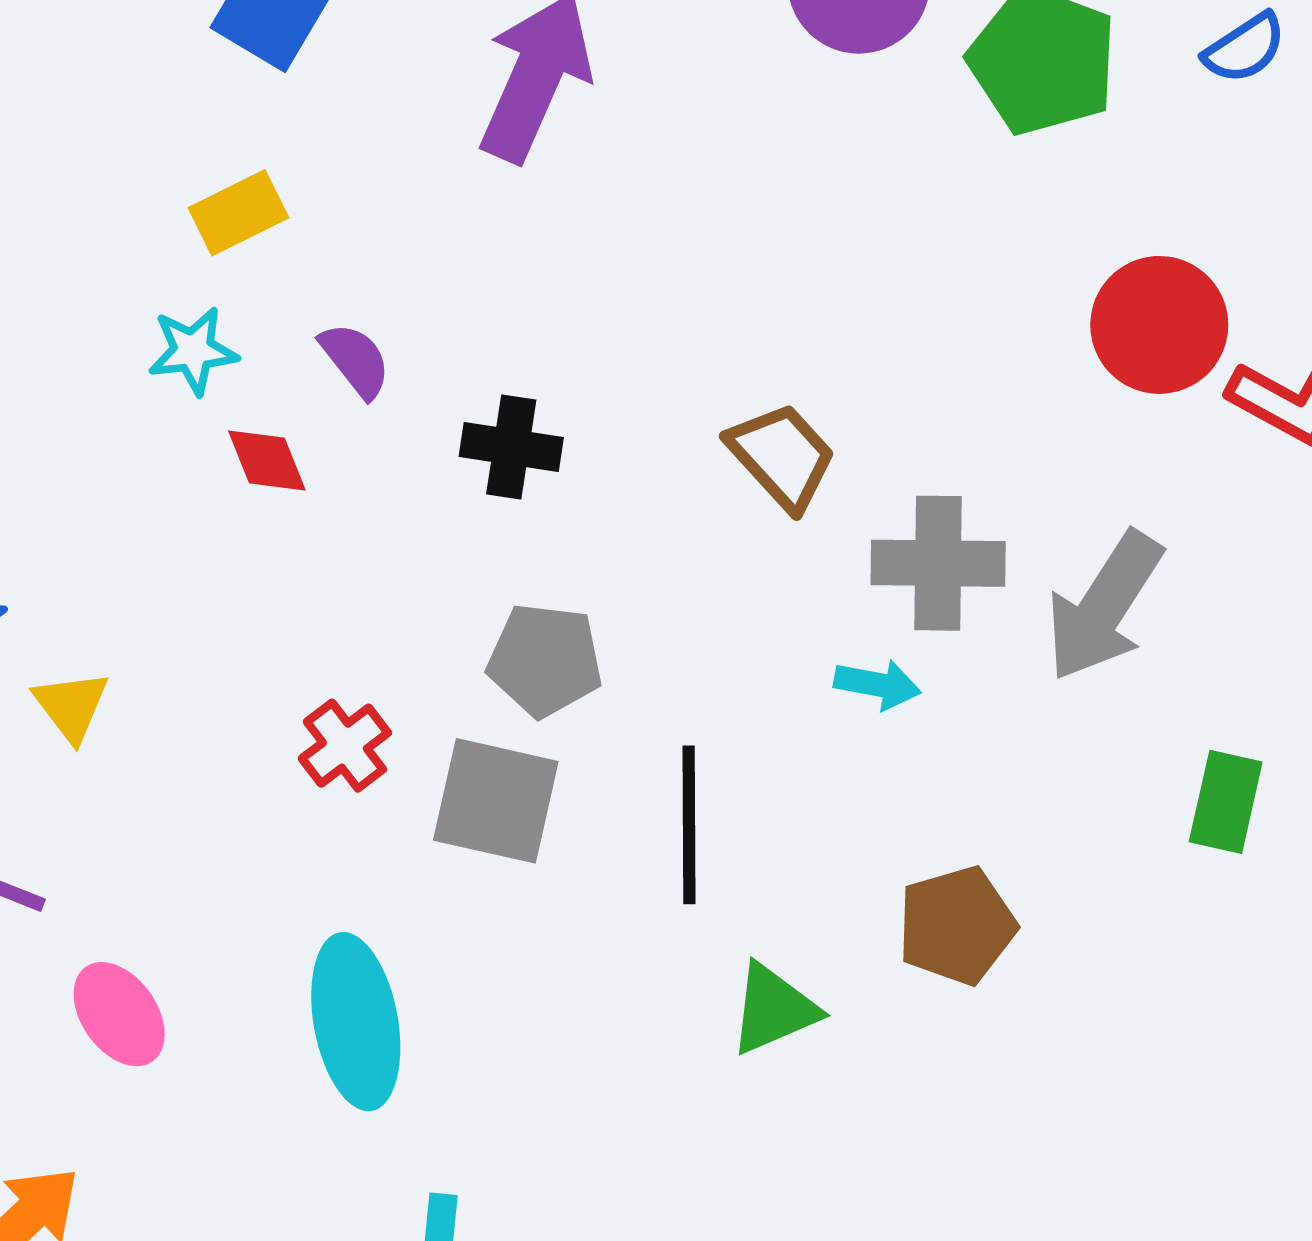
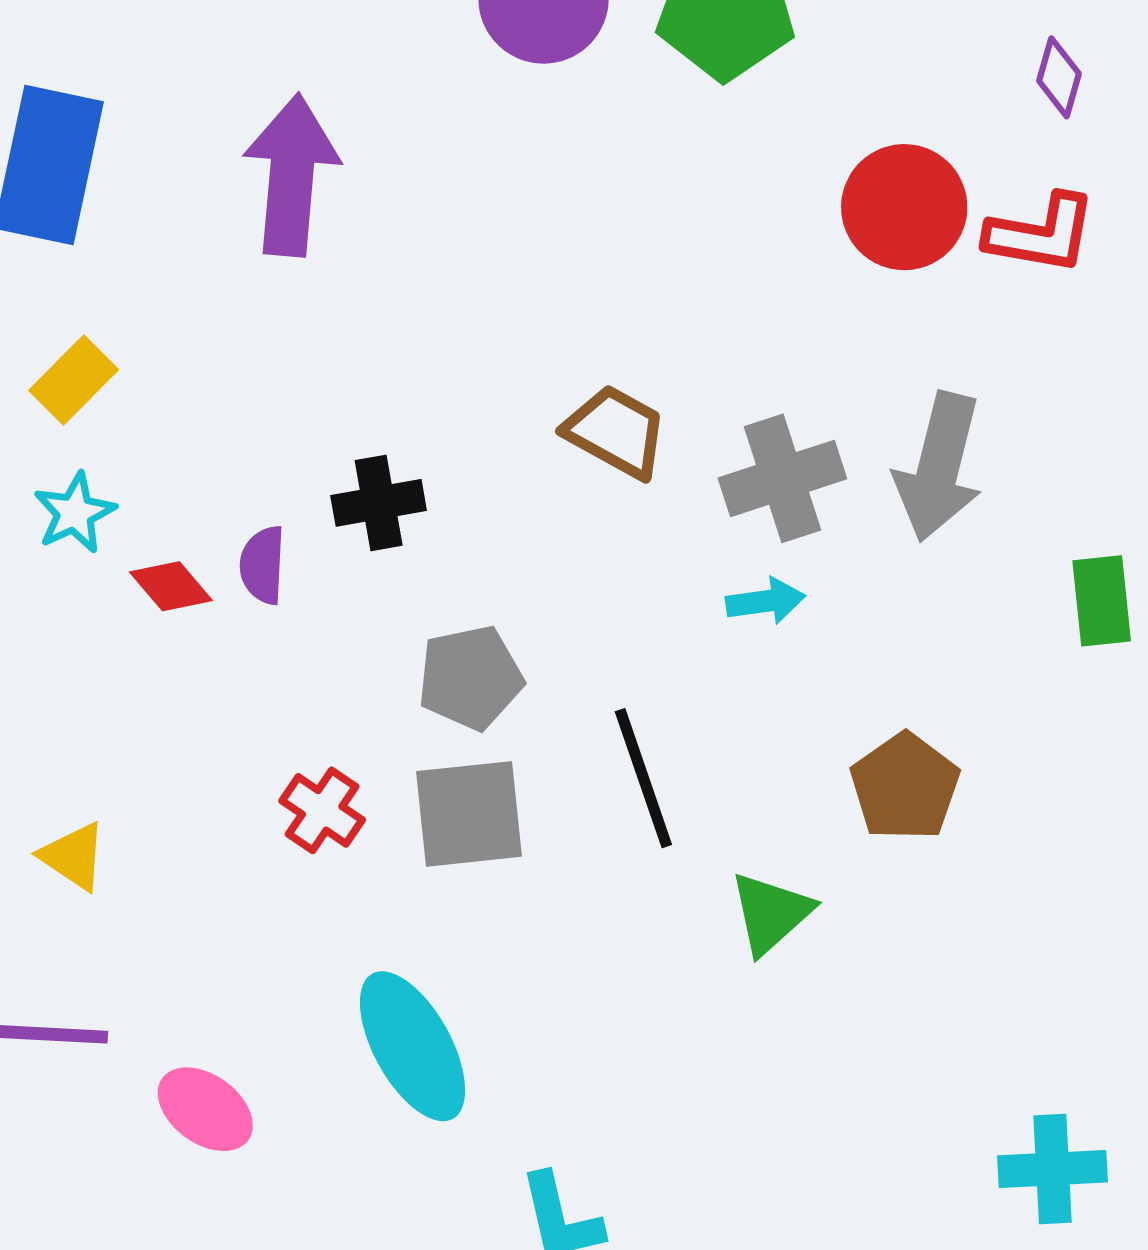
purple semicircle: (355, 360) -> (263, 565), moved, turned -120

